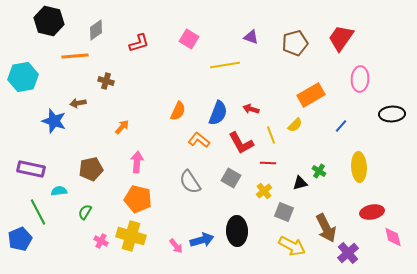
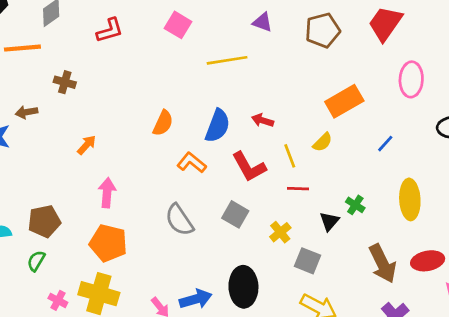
red line: (268, 163) -> (298, 189), moved
brown pentagon: (91, 169) -> (44, 221), moved
black triangle: (300, 183) -> (329, 221), turned -35
brown arrow: (326, 228) -> (383, 264), moved

